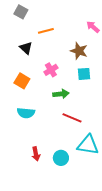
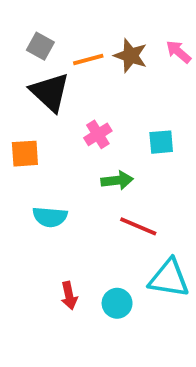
gray square: (21, 12) -> (40, 46), moved
black triangle: (26, 48) -> (50, 92), size x1.6
brown star: (79, 51) -> (131, 56), moved
orange square: (22, 81) -> (25, 154), moved, turned -35

